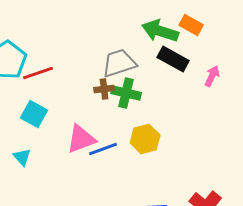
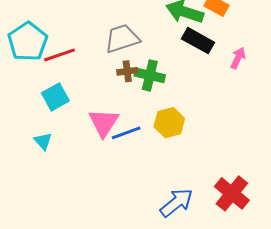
gray trapezoid: (119, 63) -> (122, 38), moved
cyan square: (34, 114) -> (55, 97), turned 32
pink triangle: (81, 139) -> (104, 123), turned -36

